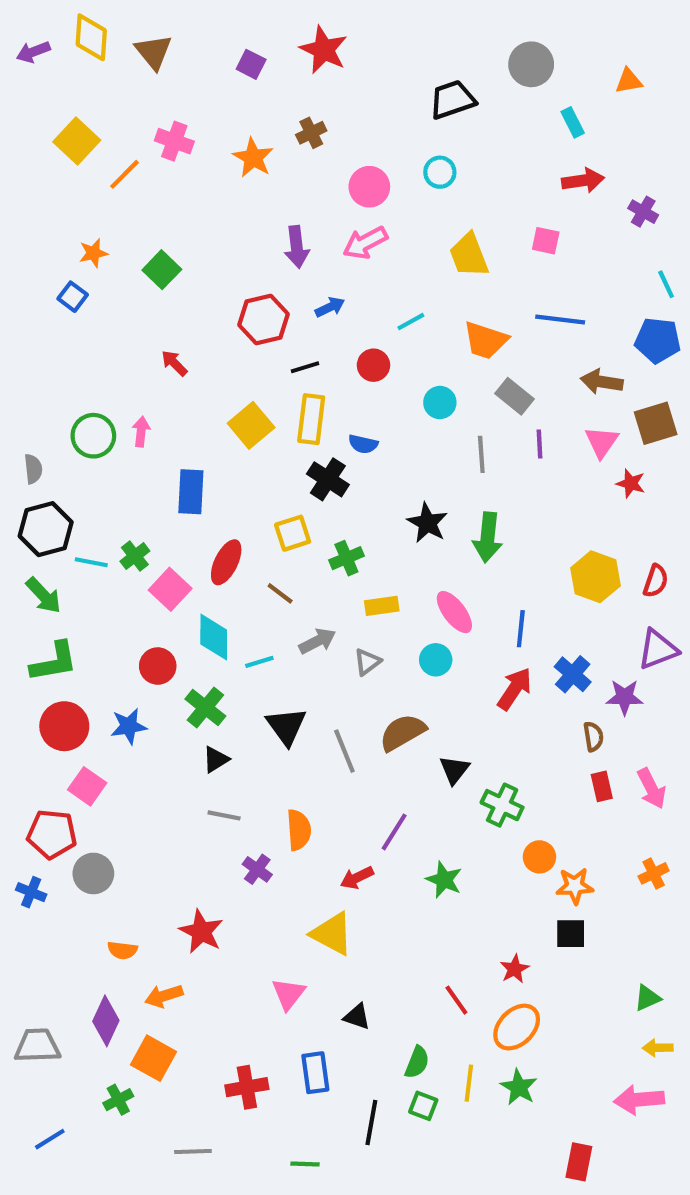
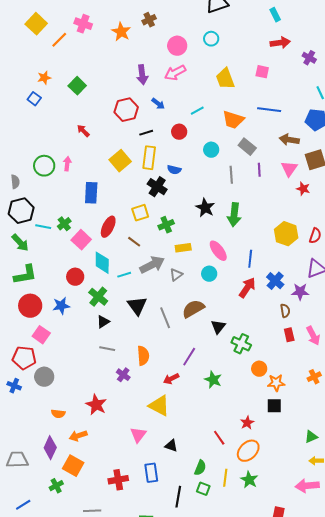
blue arrow: (330, 307) -> (158, 104), turned 64
gray arrow: (317, 641) -> (152, 265), size x1.4

